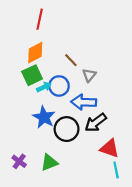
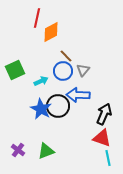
orange diamond: (35, 53) -> (51, 32), moved
green square: (32, 75) -> (15, 70), moved
blue circle: (59, 86) -> (63, 71), moved
black arrow: (96, 123) -> (104, 114), moved, turned 150
black circle: (67, 129) -> (58, 106), moved

